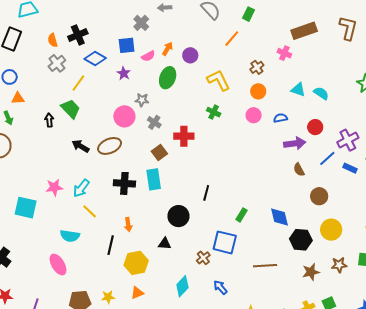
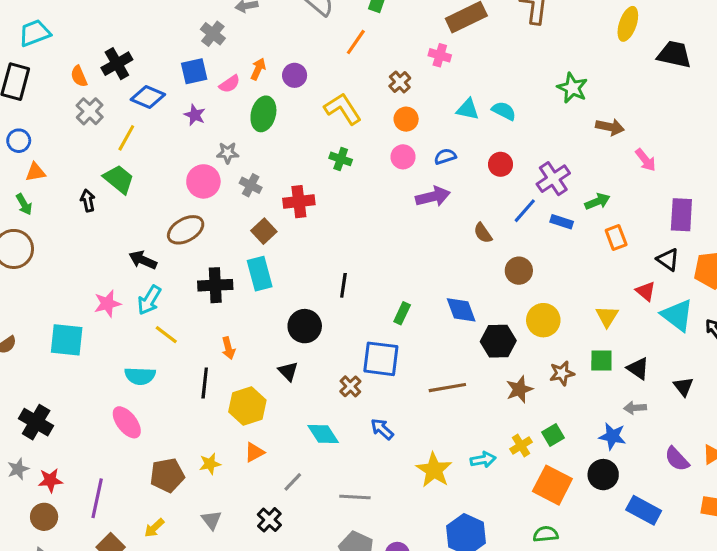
purple arrow: (295, 143) -> (433, 197), moved
black arrow: (81, 146) -> (143, 260), moved
black triangle: (165, 244) -> (288, 371), turned 48
cyan diamond: (182, 286) -> (323, 434), turned -70

